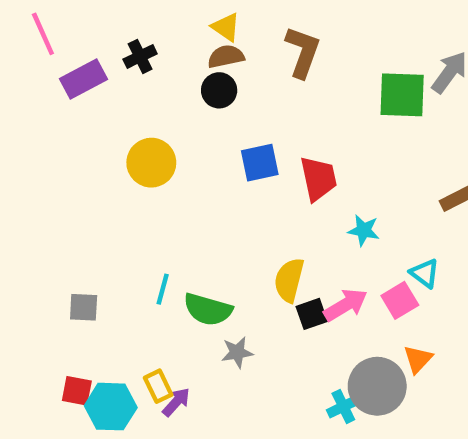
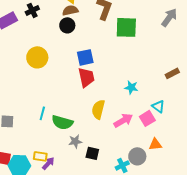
green square: (402, 95) -> (126, 27), moved
red trapezoid: (318, 178) -> (86, 77), moved
black square: (312, 314) -> (92, 153), moved, turned 32
orange triangle: (418, 359) -> (155, 144), turned 40
yellow rectangle: (158, 386) -> (40, 156), turned -56
gray circle: (377, 386) -> (137, 156), size x0.7

